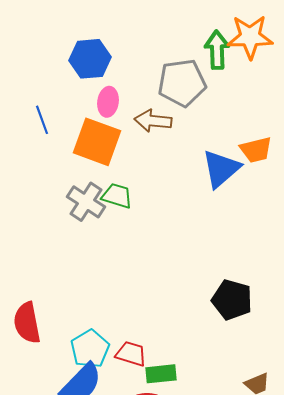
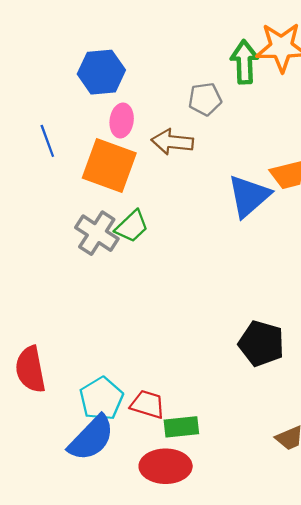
gray pentagon: (182, 83) -> (205, 99), size x0.6
green trapezoid: (117, 196) -> (132, 226), turned 120

